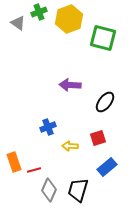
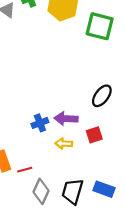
purple arrow: (70, 85) -> (66, 119), moved
blue rectangle: (107, 167) -> (104, 189), moved, turned 60

